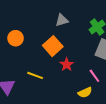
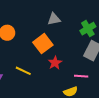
pink line: (94, 76) -> (81, 76), turned -56

